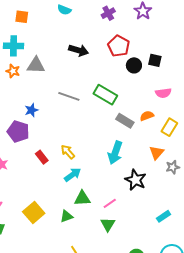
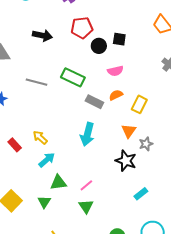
red pentagon: (119, 46) -> (82, 28), turned -30
pink semicircle: (163, 93) -> (115, 71), moved
black star: (135, 180) -> (126, 161), moved
green triangle: (66, 216) -> (44, 202), turned -32

